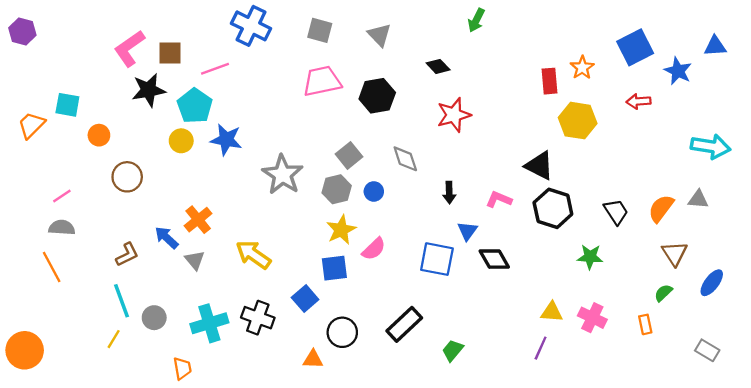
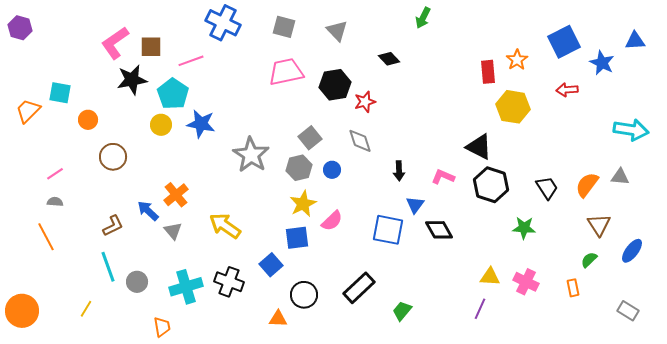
red star: (454, 115) -> (365, 102), moved, size x0.7
gray semicircle: (62, 228) -> (55, 202), size x0.7
yellow line: (114, 339) -> (86, 309), moved

